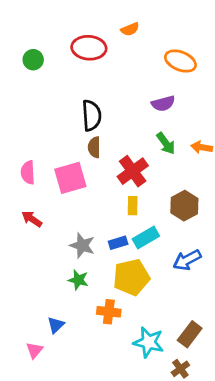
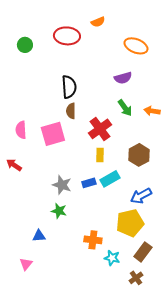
red arrow: (32, 219) -> (14, 165), moved
yellow pentagon: (131, 277) -> (130, 223), moved
orange cross: (109, 312) -> (93, 240), moved
blue triangle: (56, 325) -> (39, 236), moved, turned 40
cyan star: (149, 342) -> (112, 258), size x0.7

